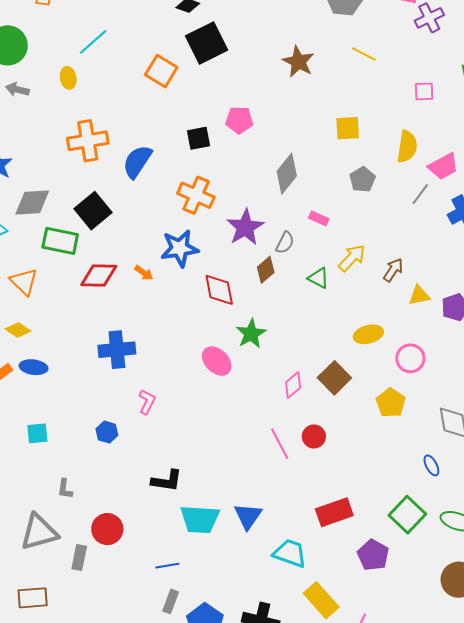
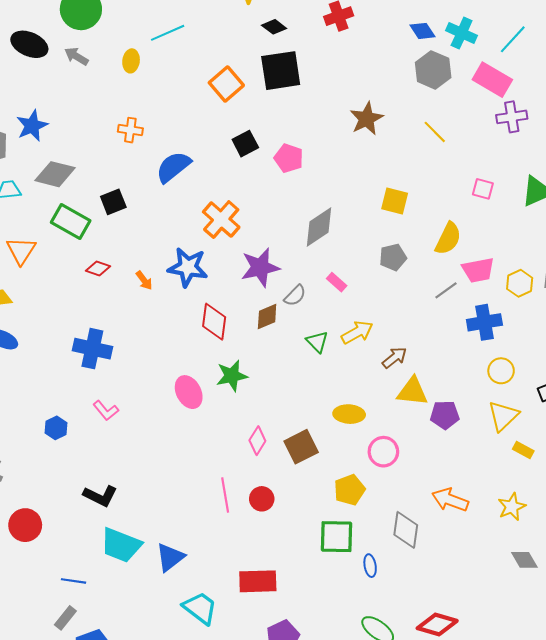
black square: (199, 138) -> (245, 144), moved, turned -35
orange cross: (88, 141) -> (130, 130), size x0.6
black square: (93, 211) -> (113, 202), size x0.7
red diamond: (99, 276) -> (98, 269), size x0.6
yellow triangle: (419, 295) -> (412, 391), size x1.4
pink diamond: (293, 385) -> (257, 441), turned -36
pink L-shape: (147, 402) -> (106, 410), turned 95
green square: (407, 515) -> (336, 537), moved, turned 30

